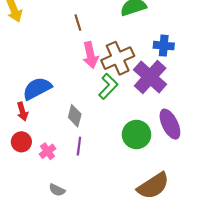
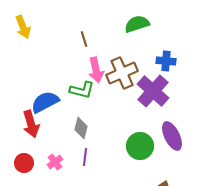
green L-shape: (108, 86) -> (82, 90), moved, turned 60
red arrow: (22, 112) -> (31, 124), size x1.5
red circle: (21, 142) -> (24, 163), moved

